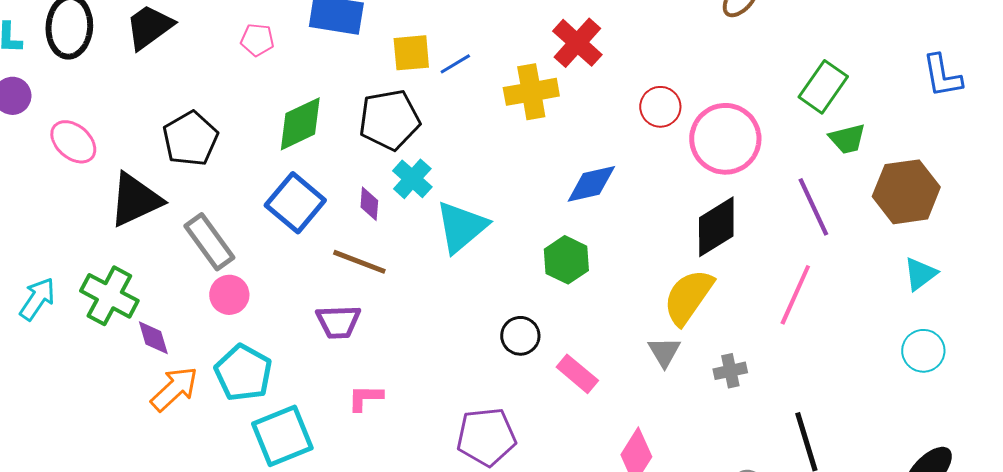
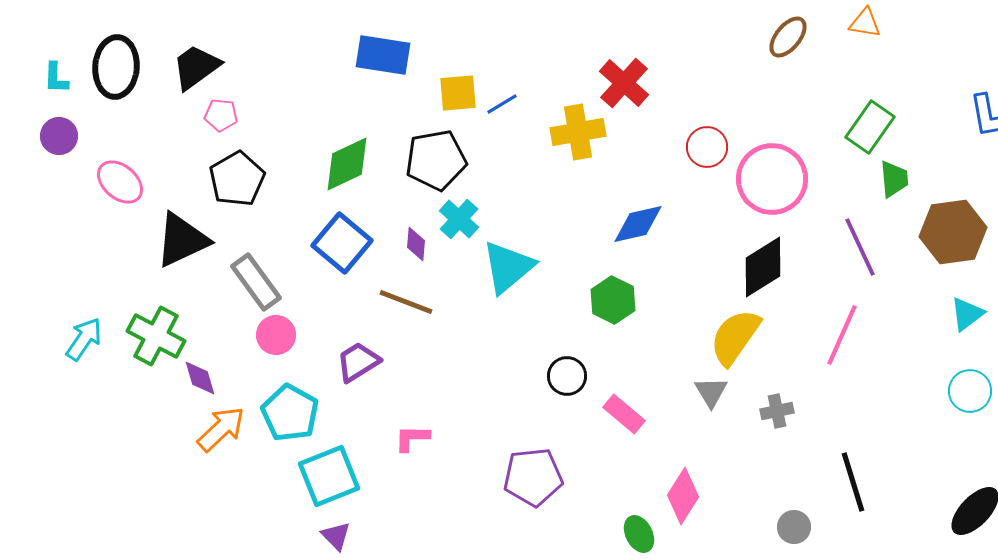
pink pentagon: (257, 40) -> (221, 115), moved
green trapezoid: (847, 139) -> (894, 179), turned -81
purple trapezoid: (338, 322) -> (358, 362), moved, turned 150

